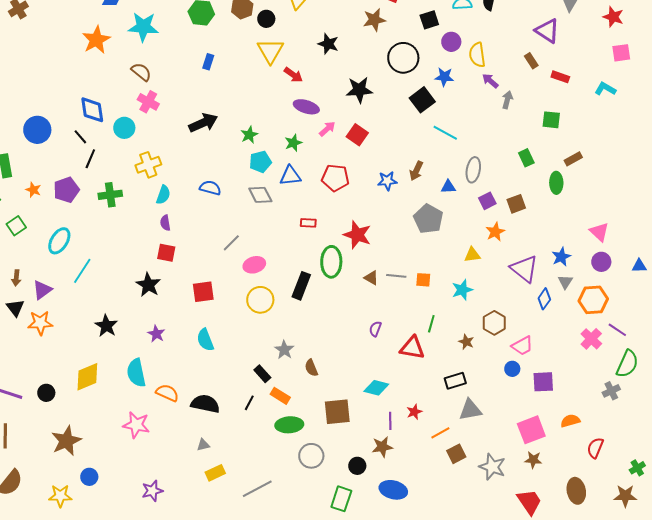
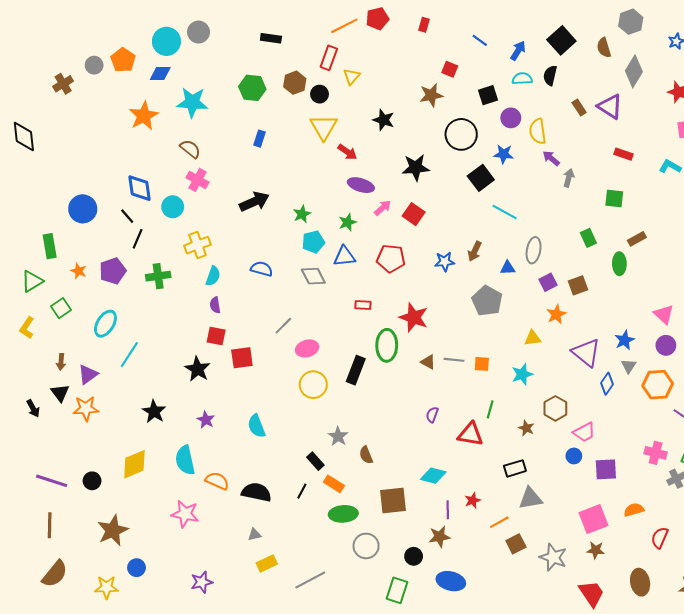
brown rectangle: (531, 61) -> (579, 108), moved
red square: (203, 292) -> (242, 358), moved
pink cross: (591, 339) -> (656, 453), moved, turned -30

